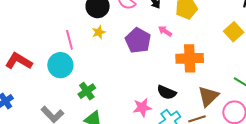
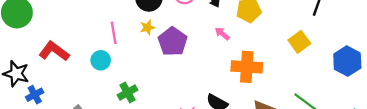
purple pentagon: (138, 40) -> (173, 42), moved
cyan circle: (60, 65) -> (101, 60), size x0.7

